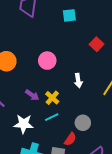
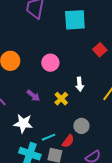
cyan square: (69, 15) -> (75, 20), size x1.6
yellow cross: (52, 98) -> (61, 99), moved
cyan line: (52, 117) -> (48, 137), moved

